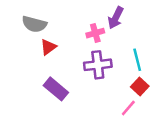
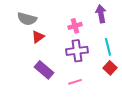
purple arrow: (116, 18) -> (101, 14), moved, turned 144
pink line: (128, 108) -> (75, 82), moved, turned 32

